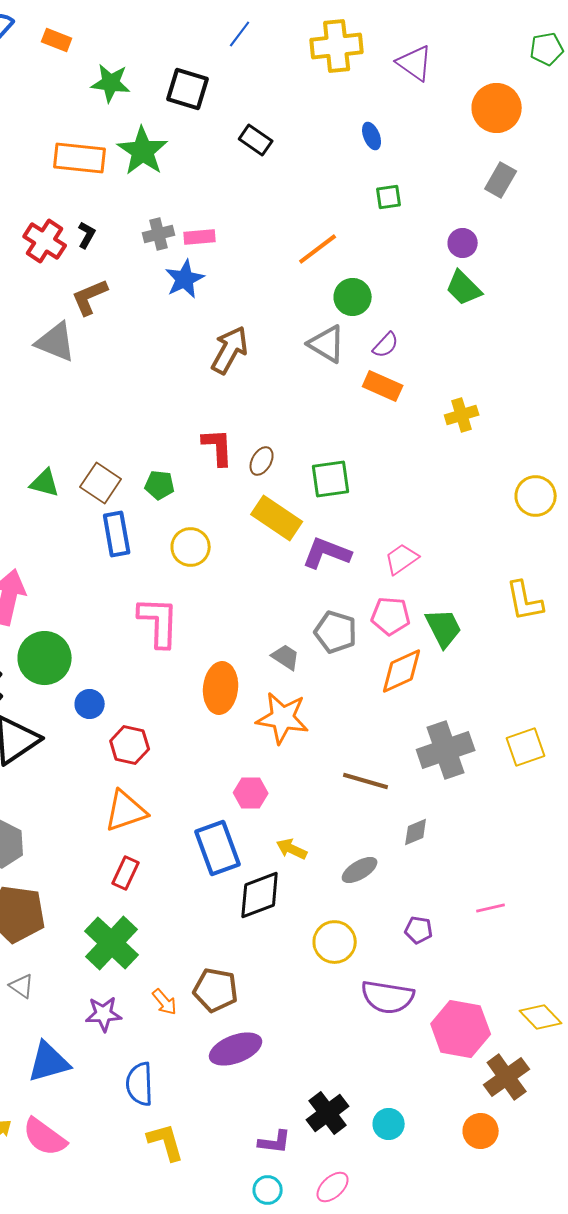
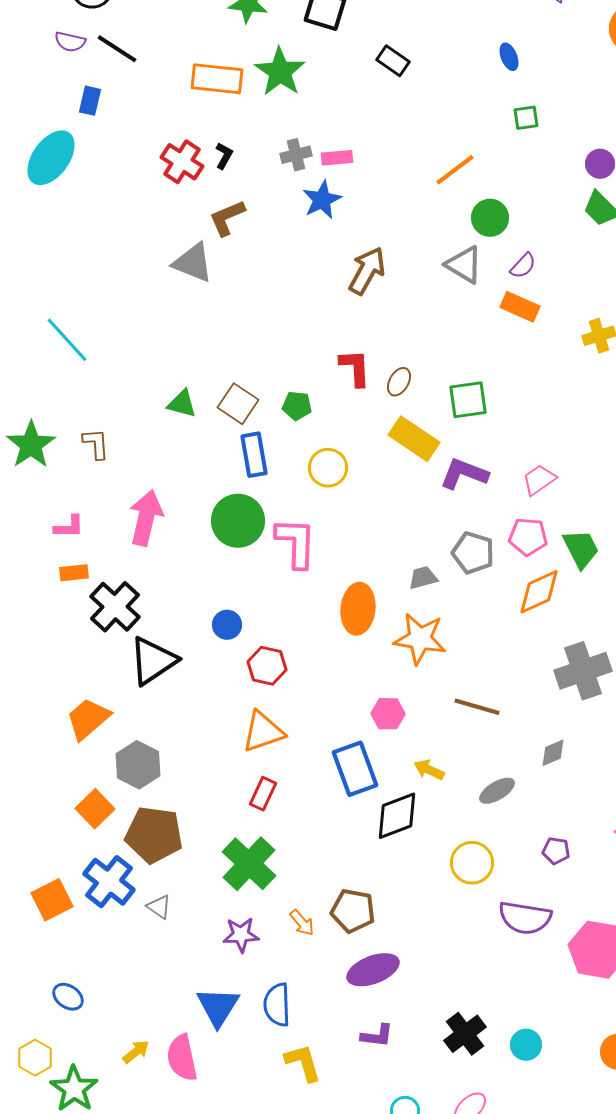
gray trapezoid: (286, 657) -> (423, 578), turned -48
green circle: (45, 658) -> (238, 521), moved
brown line: (366, 781) -> (477, 707), moved
blue triangle: (49, 1062) -> (218, 1007), moved, turned -42
pink semicircle: (45, 1137) -> (182, 1058), turned 42
purple L-shape: (275, 1142) -> (377, 1036), moved

